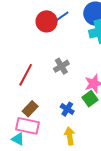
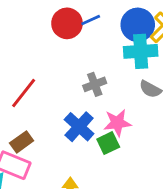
gray cross: (61, 66) -> (95, 84), moved
blue cross: (67, 109) -> (79, 127), moved, size x1.5

